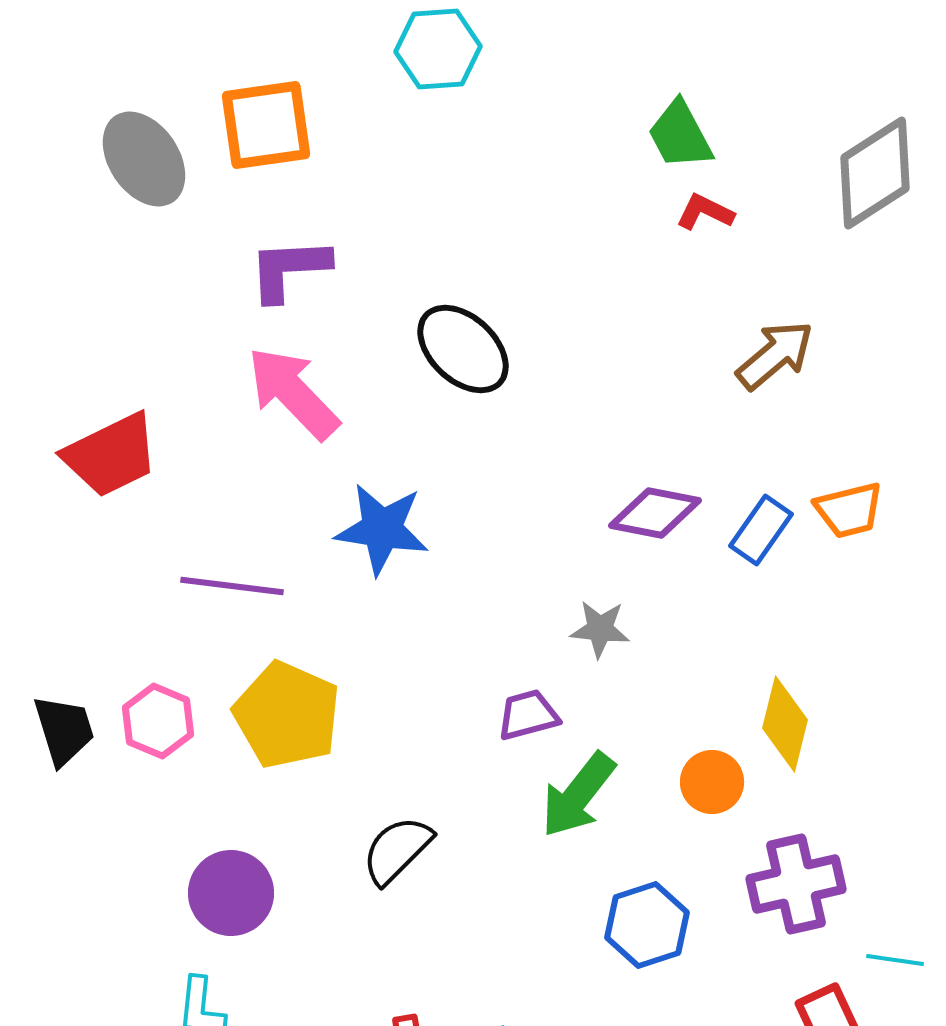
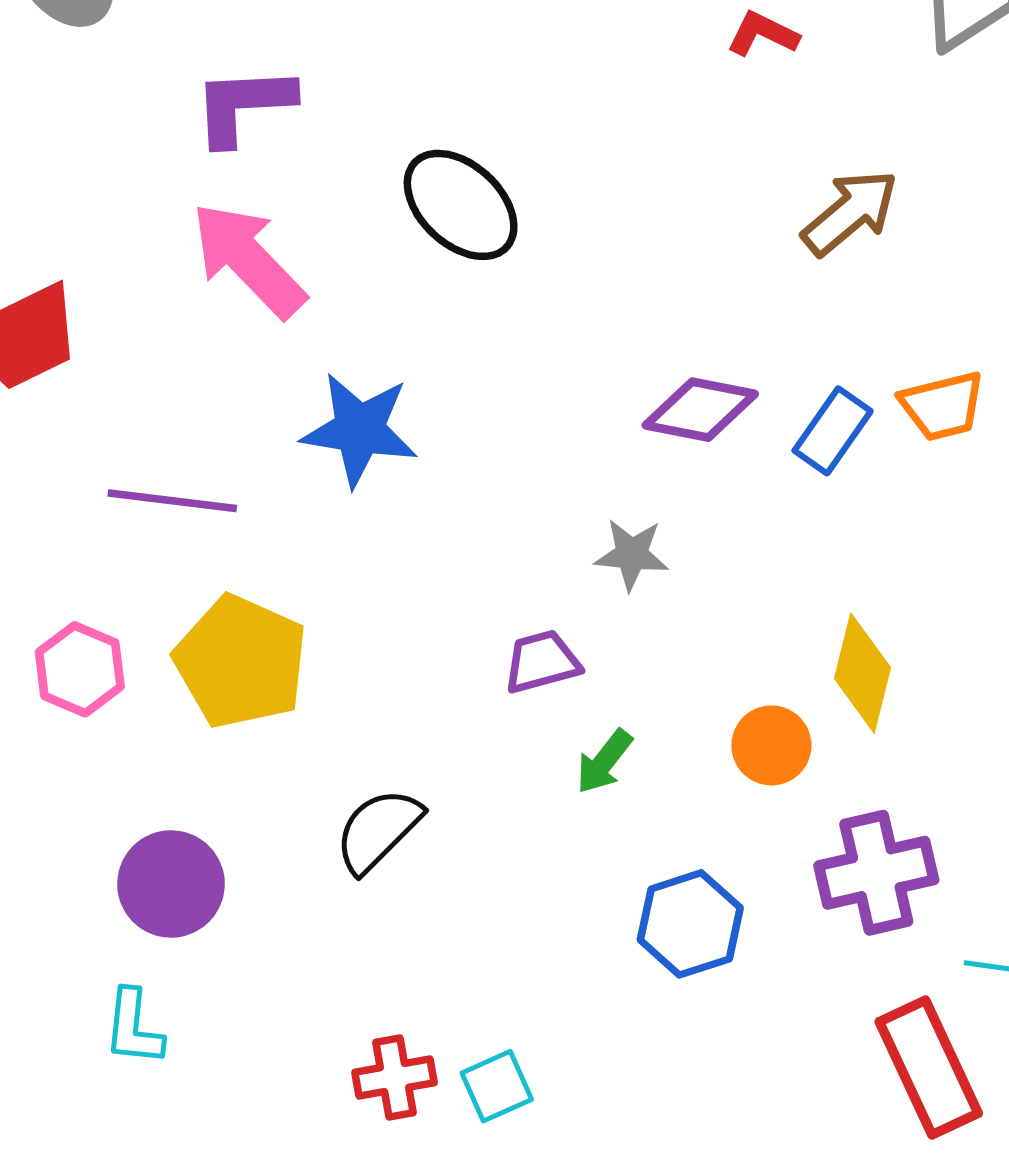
green arrow: (578, 795) -> (604, 762), size x0.6

